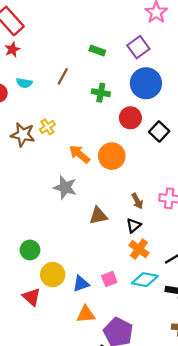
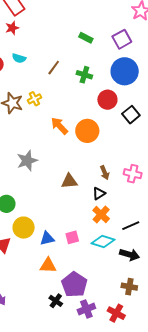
brown line: (63, 76) -> (54, 68), moved
gray star: (65, 187) -> (27, 161), moved, turned 30

